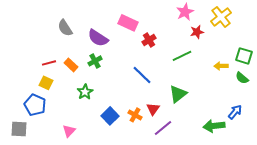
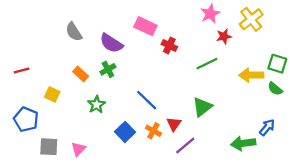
red cross: (149, 40) -> (169, 45), turned -32
red line: (49, 63) -> (21, 71), moved
yellow arrow: (221, 66) -> (251, 75), size x1.5
blue line: (142, 75) -> (147, 100), moved
blue pentagon: (35, 105) -> (26, 119), moved
gray square: (19, 129) -> (49, 147), moved

